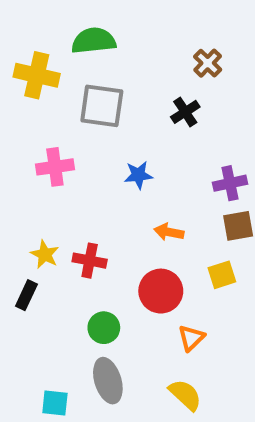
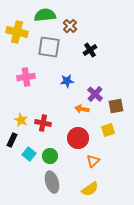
brown cross: (208, 63) -> (70, 26), moved
purple cross: (230, 183) -> (95, 94), moved, turned -35
yellow semicircle: (185, 395) -> (90, 189), turned 102
cyan square: (55, 403) -> (29, 154), moved, turned 32

